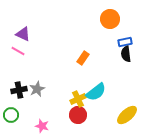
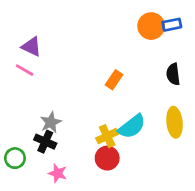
blue rectangle: (125, 42) -> (172, 25), moved
black cross: (19, 90) -> (45, 142), moved, turned 35
yellow ellipse: (127, 115) -> (175, 122), moved, turned -55

